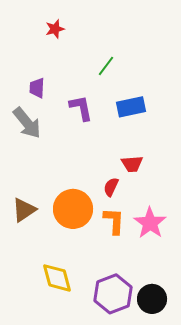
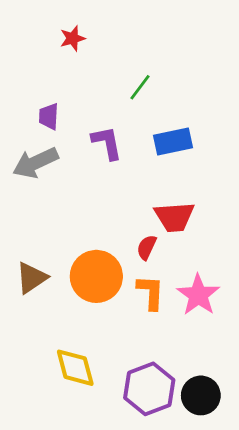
gray arrow: (27, 123) -> (36, 163), turned 104
red trapezoid: (132, 164) -> (174, 217), size x1.4

